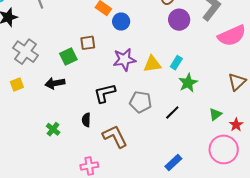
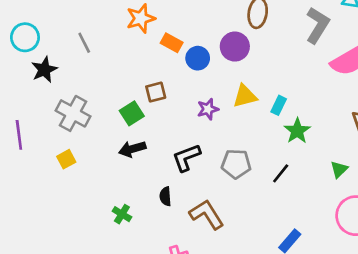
purple circle: (179, 20) -> (235, 47), moved
purple star: (124, 60) -> (208, 109), size x0.7
yellow triangle: (152, 64) -> (245, 96), moved
black arrow: (55, 83) -> (132, 149), moved

